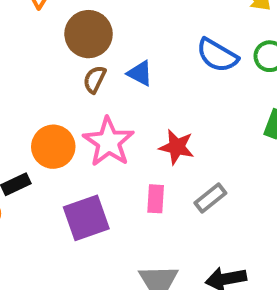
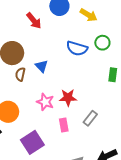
blue triangle: (140, 73) -> (42, 66), turned 32
pink star: (109, 142) -> (45, 102), moved, size x0.7

